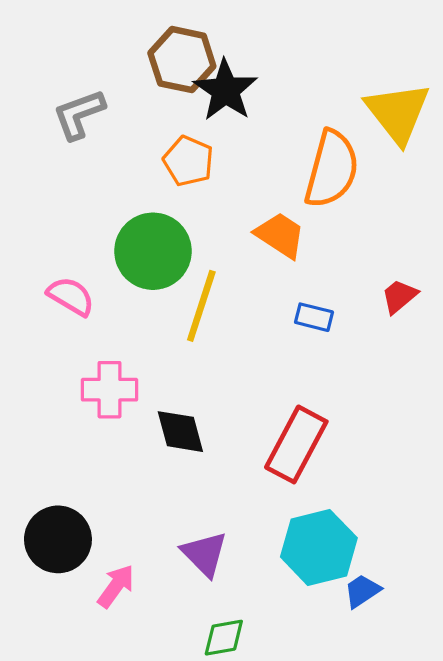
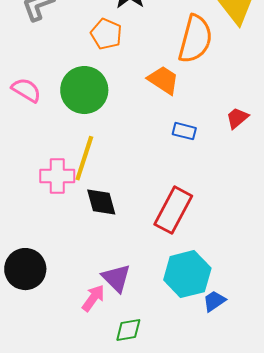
pink semicircle: (71, 296) -> (26, 90), moved
yellow line: (201, 306) -> (84, 158), moved
pink arrow: (116, 586) -> (93, 298), moved

